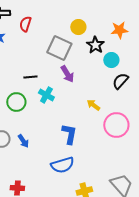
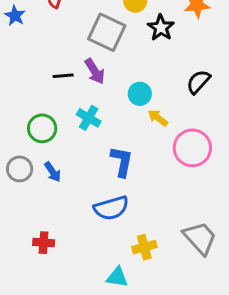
cyan circle: (111, 60) -> (140, 94), moved
purple arrow: (67, 74) -> (95, 71), moved
cyan cross: (46, 95) -> (89, 118), moved
green circle: (16, 102) -> (42, 128), moved

